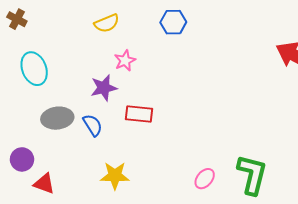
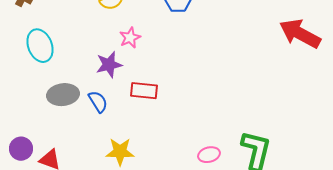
purple circle: (22, 159) -> (21, 149), moved
pink ellipse: (205, 179) -> (209, 155), turned 35

